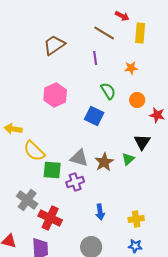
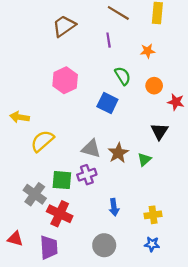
yellow semicircle: (34, 151) -> (42, 141), turned 95
green triangle: (128, 159) -> (144, 159), moved
green square: (52, 170) -> (62, 180), moved

